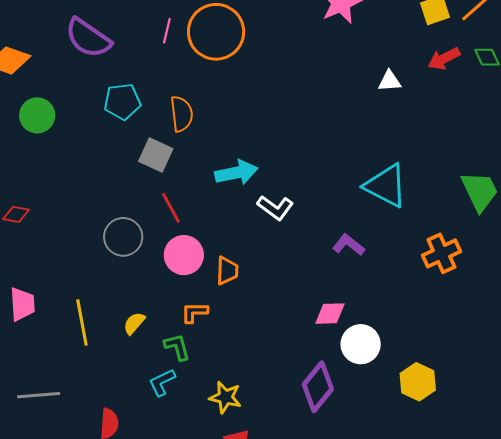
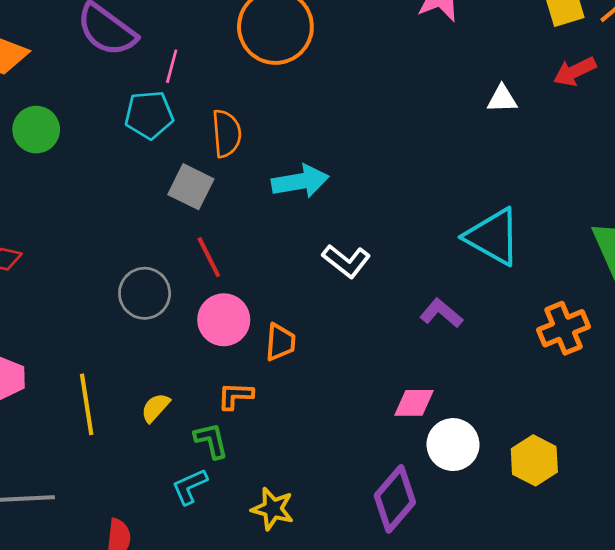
pink line: (167, 31) -> (172, 66), moved
cyan arrow: (236, 173) -> (300, 181), moved
yellow hexagon: (418, 382) -> (534, 460), moved

